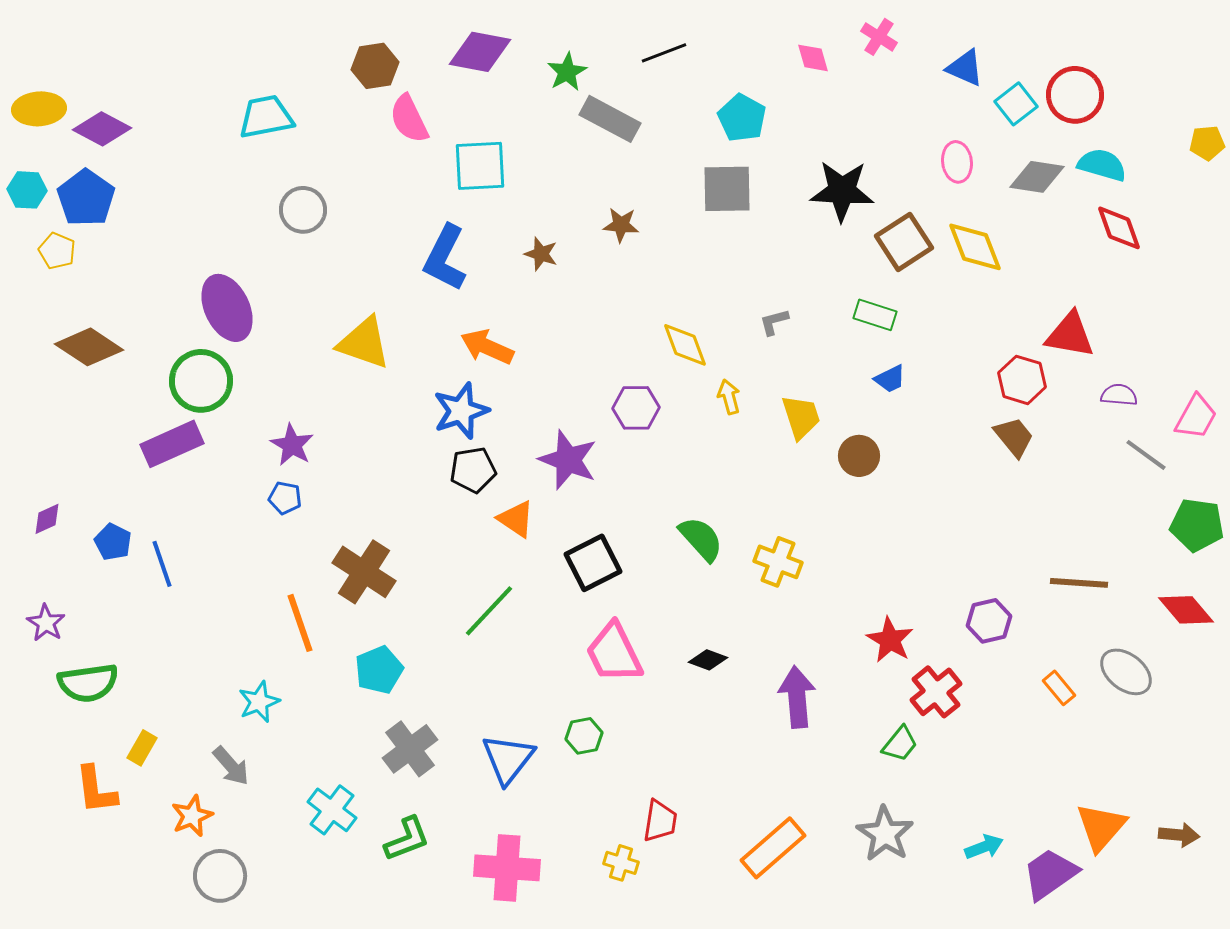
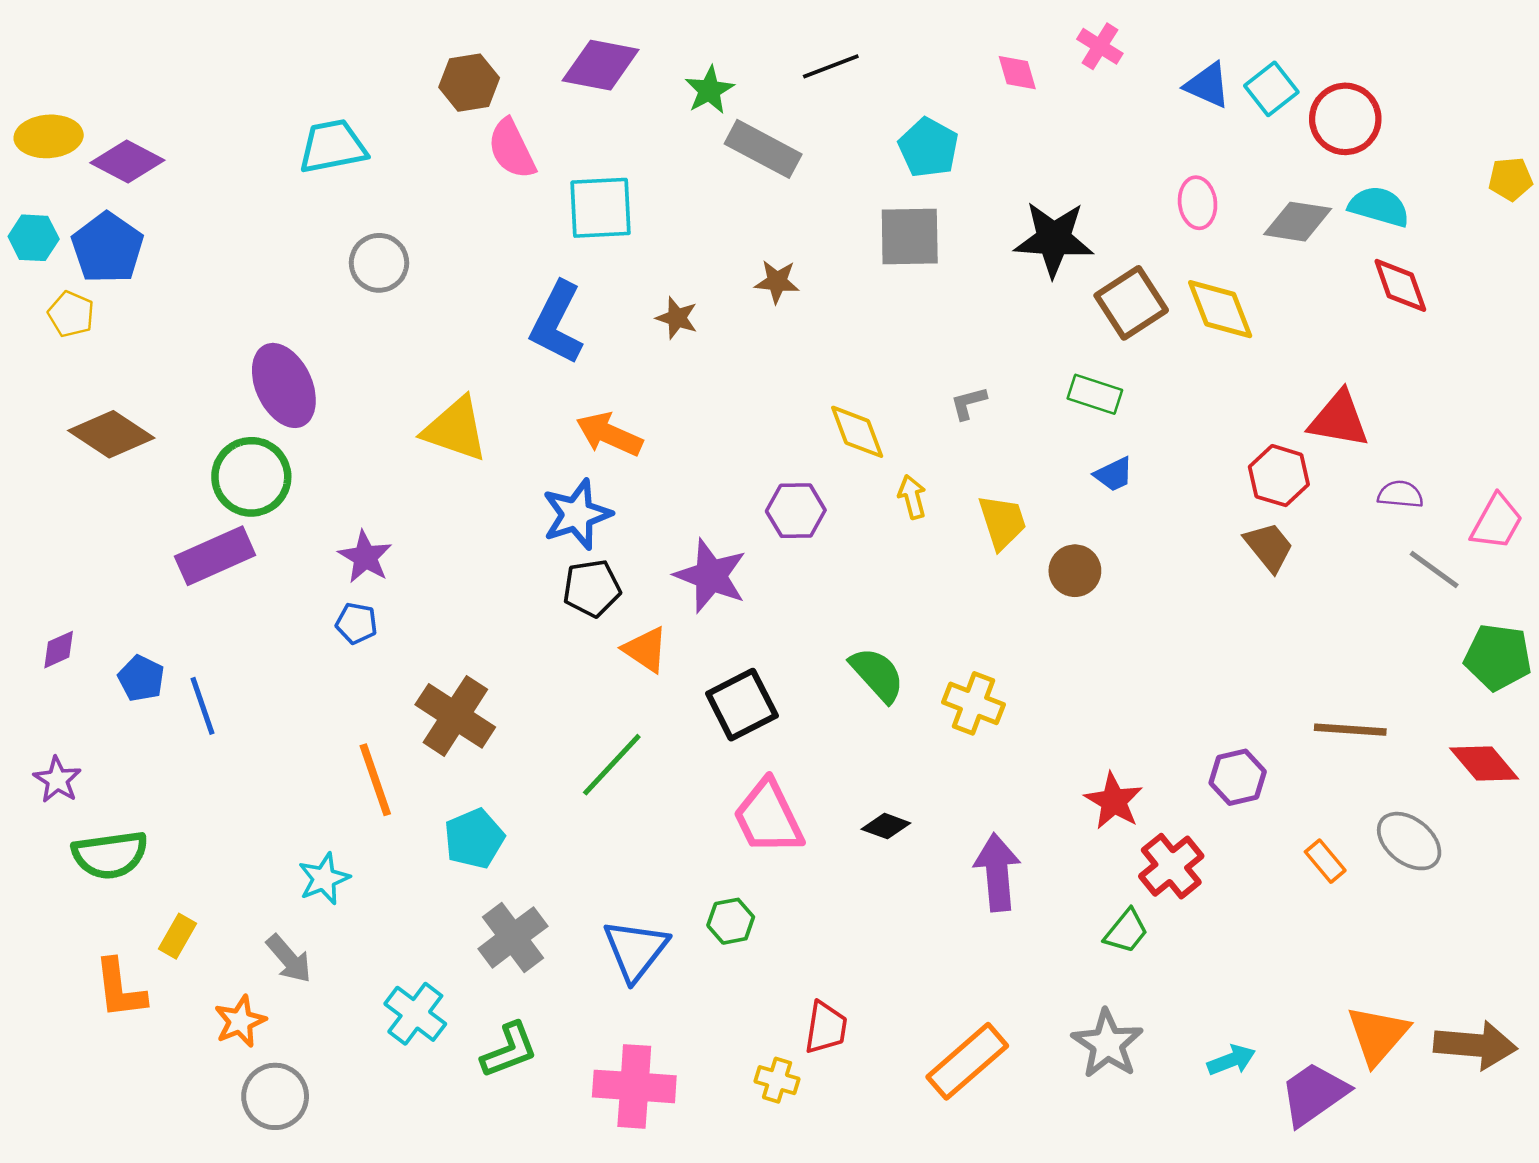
cyan square: (1016, 104) -> (1271, 89), moved
brown arrow: (1179, 835) -> (1475, 1045), size x1.6

